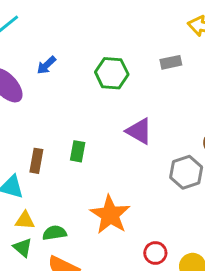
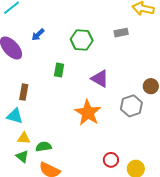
green rectangle: (78, 151) -> (59, 70), moved
brown rectangle: (36, 161) -> (24, 92), moved
orange star: (110, 215) -> (88, 113), moved

